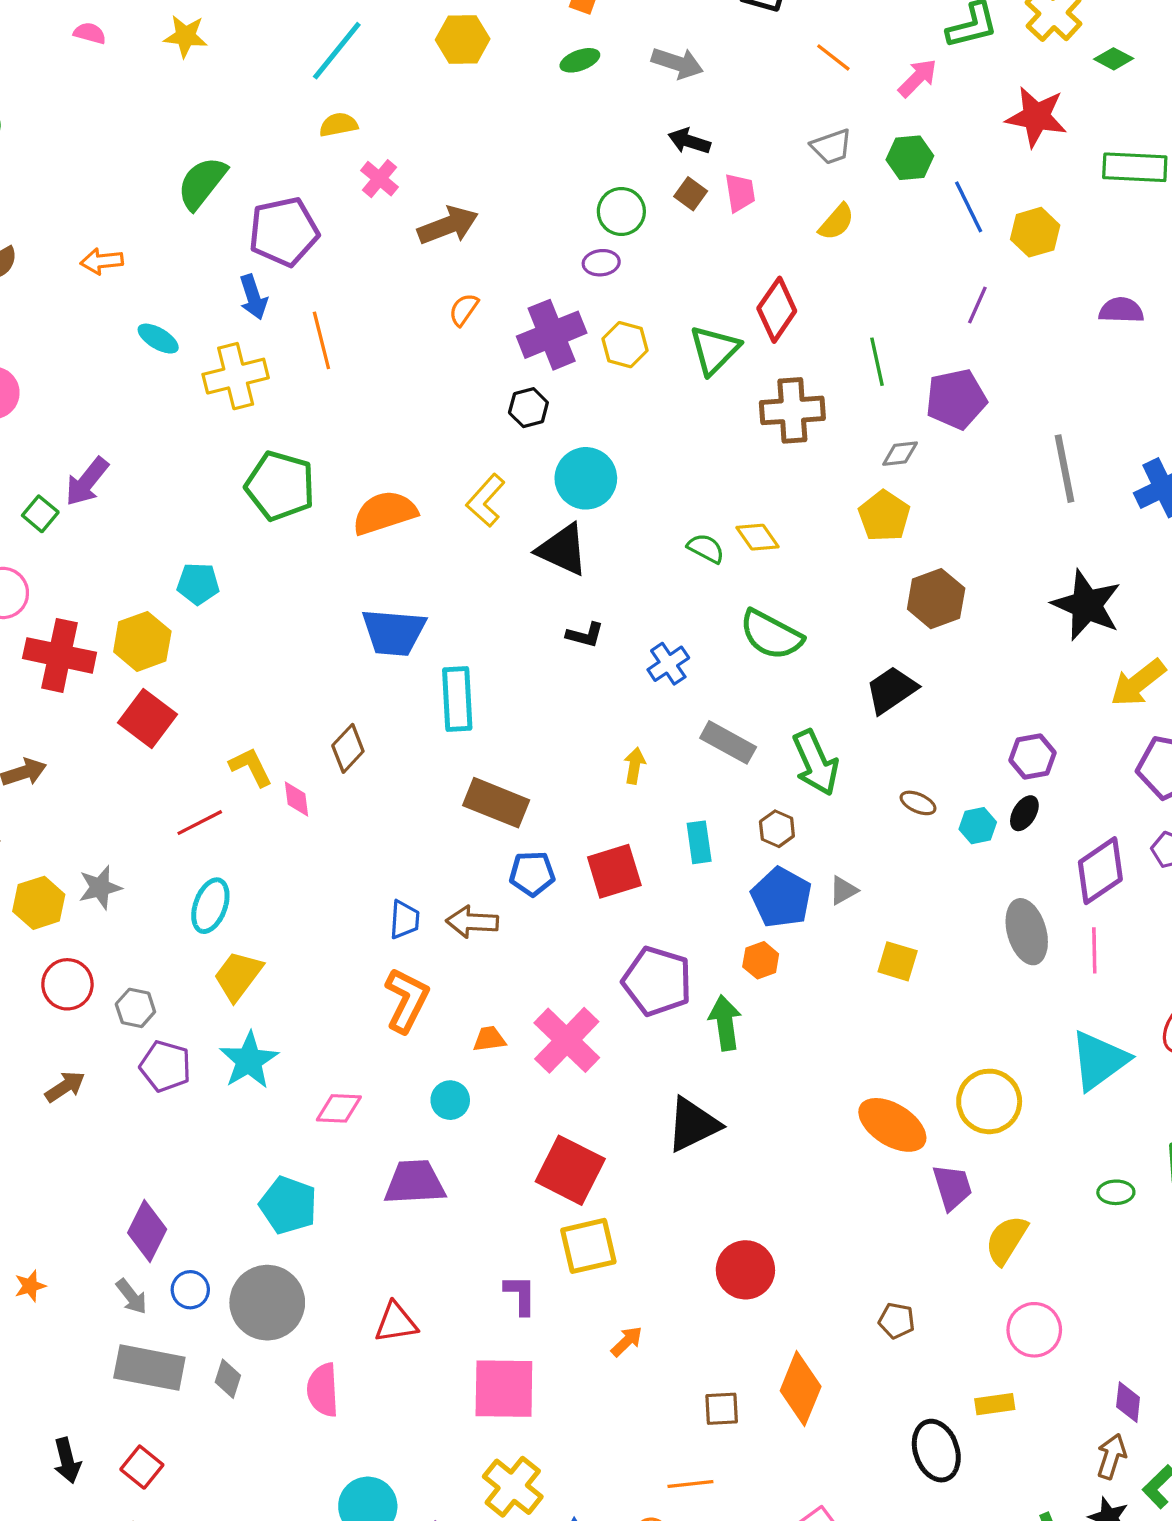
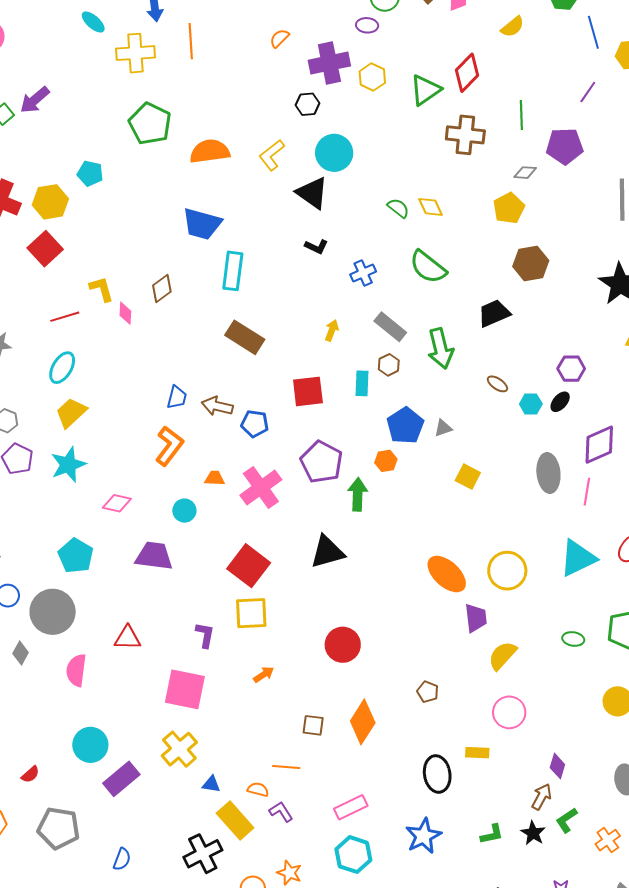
brown hexagon: (777, 829) -> (389, 365), moved
blue pentagon: (532, 874) -> (255, 424), moved

